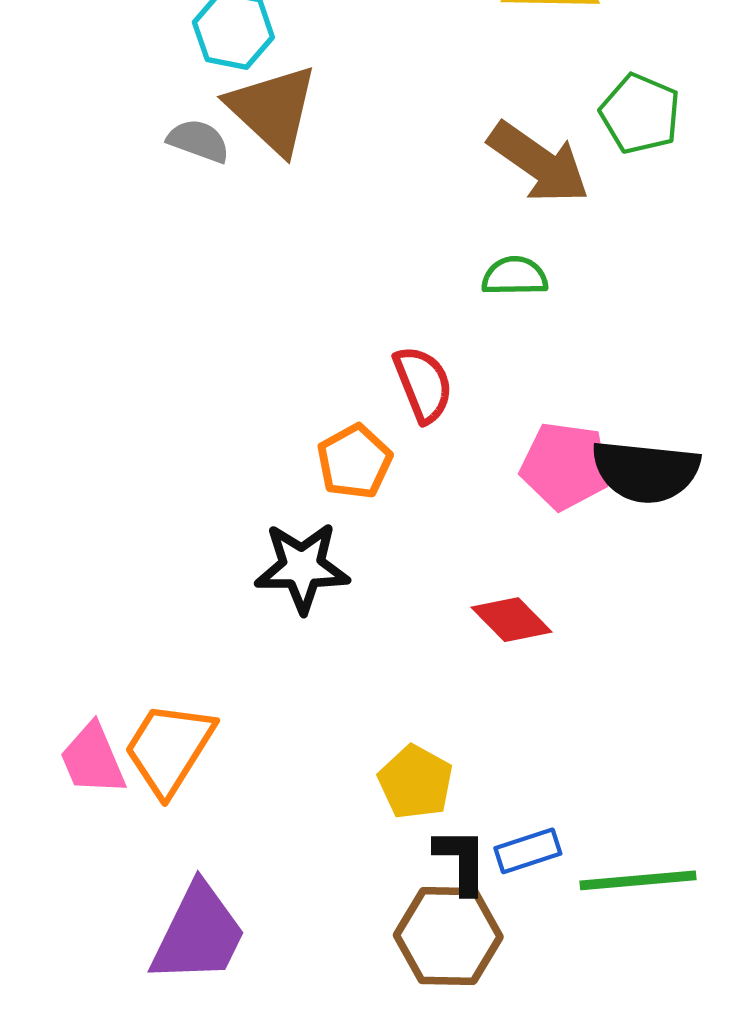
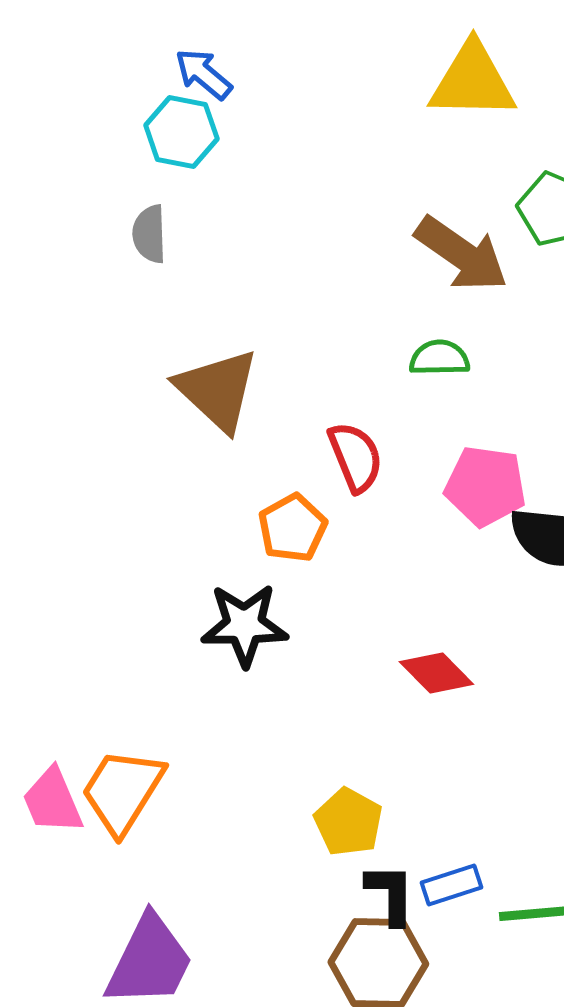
brown triangle: (273, 109) -> (217, 390), moved
gray semicircle: (198, 141) -> (149, 234), turned -112
pink pentagon: (565, 466) -> (485, 486), moved

